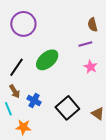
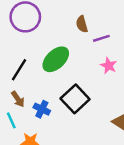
brown semicircle: (93, 25) -> (82, 24), moved
black square: (67, 108) -> (75, 99), moved

